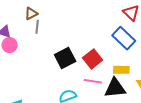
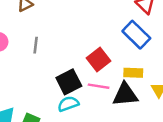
gray line: (37, 27) -> (36, 45), moved
black square: (65, 58) -> (69, 82), moved

